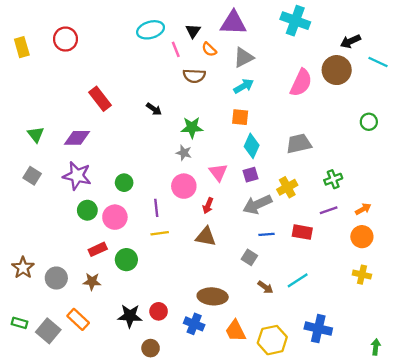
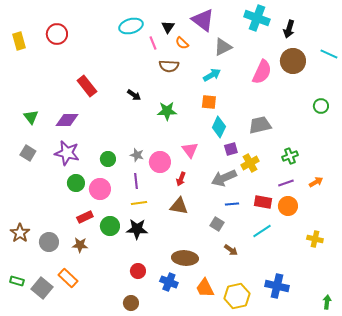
purple triangle: (233, 23) -> (203, 20), turned 35
black arrow: (350, 41) -> (289, 29), moved, turned -48
gray triangle: (244, 57) -> (223, 47), moved
gray star: (184, 153) -> (137, 155), moved
purple square: (250, 175) -> (231, 149), moved
orange circle: (362, 237) -> (288, 206), moved
cyan line: (298, 280) -> (262, 231), moved
black star: (130, 316) -> (137, 229), moved

